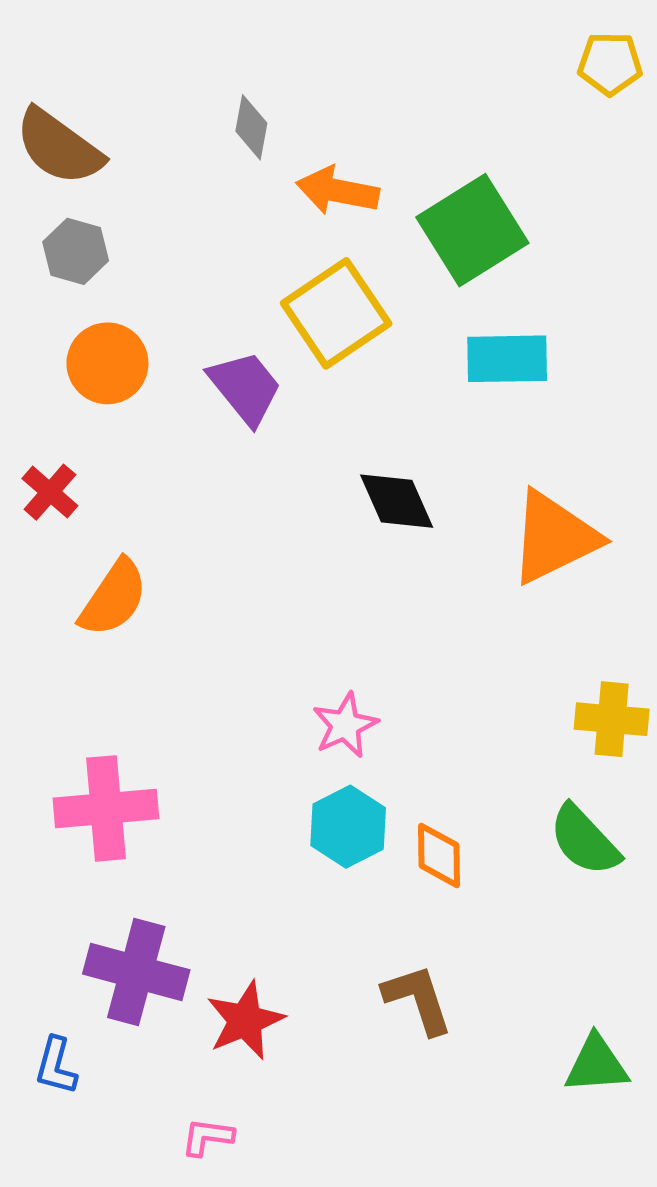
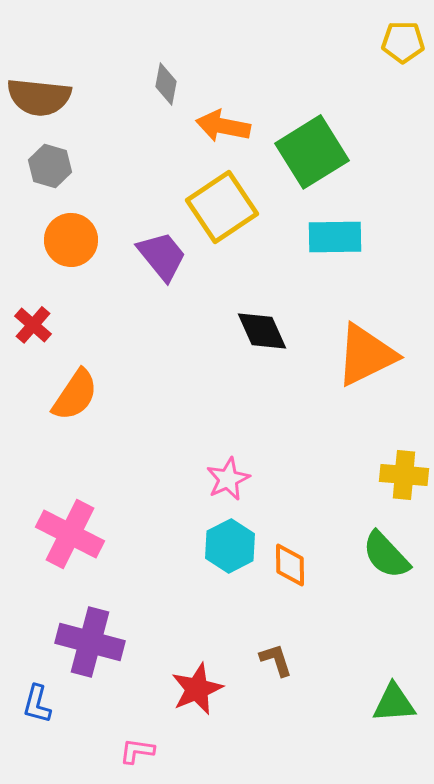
brown semicircle: (59, 147) -> (39, 97), turned -30
pink cross: (106, 808) -> (70, 534), turned 32
brown L-shape: (418, 999) -> (276, 660), size x0.7
red star: (245, 1020) -> (197, 689), moved

